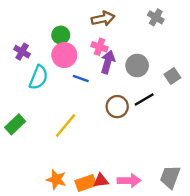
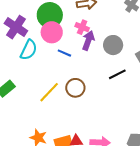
green circle: (61, 35) -> (50, 15), size x1.6
purple cross: (22, 52) -> (16, 27), size x1.6
brown circle: (117, 107) -> (75, 88), moved

